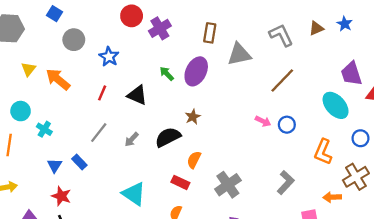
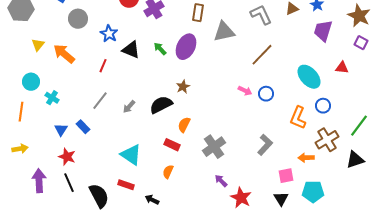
purple trapezoid: (351, 74) -> (323, 31), moved, turned 35
black triangle: (137, 95) -> (131, 50), moved
blue circle: (360, 138) -> (323, 106), moved

